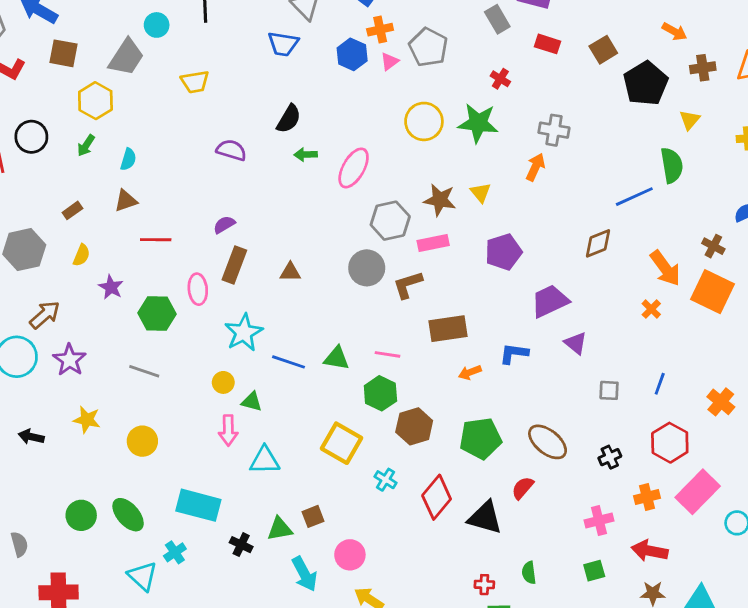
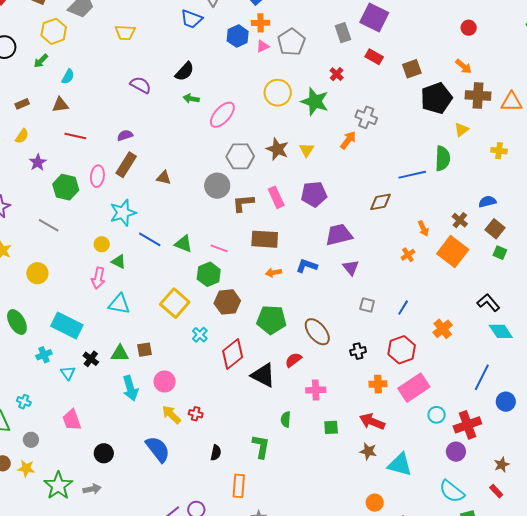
brown cross: (703, 68) -> (478, 95), size x1.4
pink rectangle: (433, 243) -> (276, 197), moved, turned 65
orange arrow: (665, 268) -> (423, 229), size x0.6
pink cross: (599, 520) -> (316, 390), moved
cyan triangle: (143, 576) -> (68, 373), moved, size x0.7
red cross: (484, 585) -> (196, 414), moved

